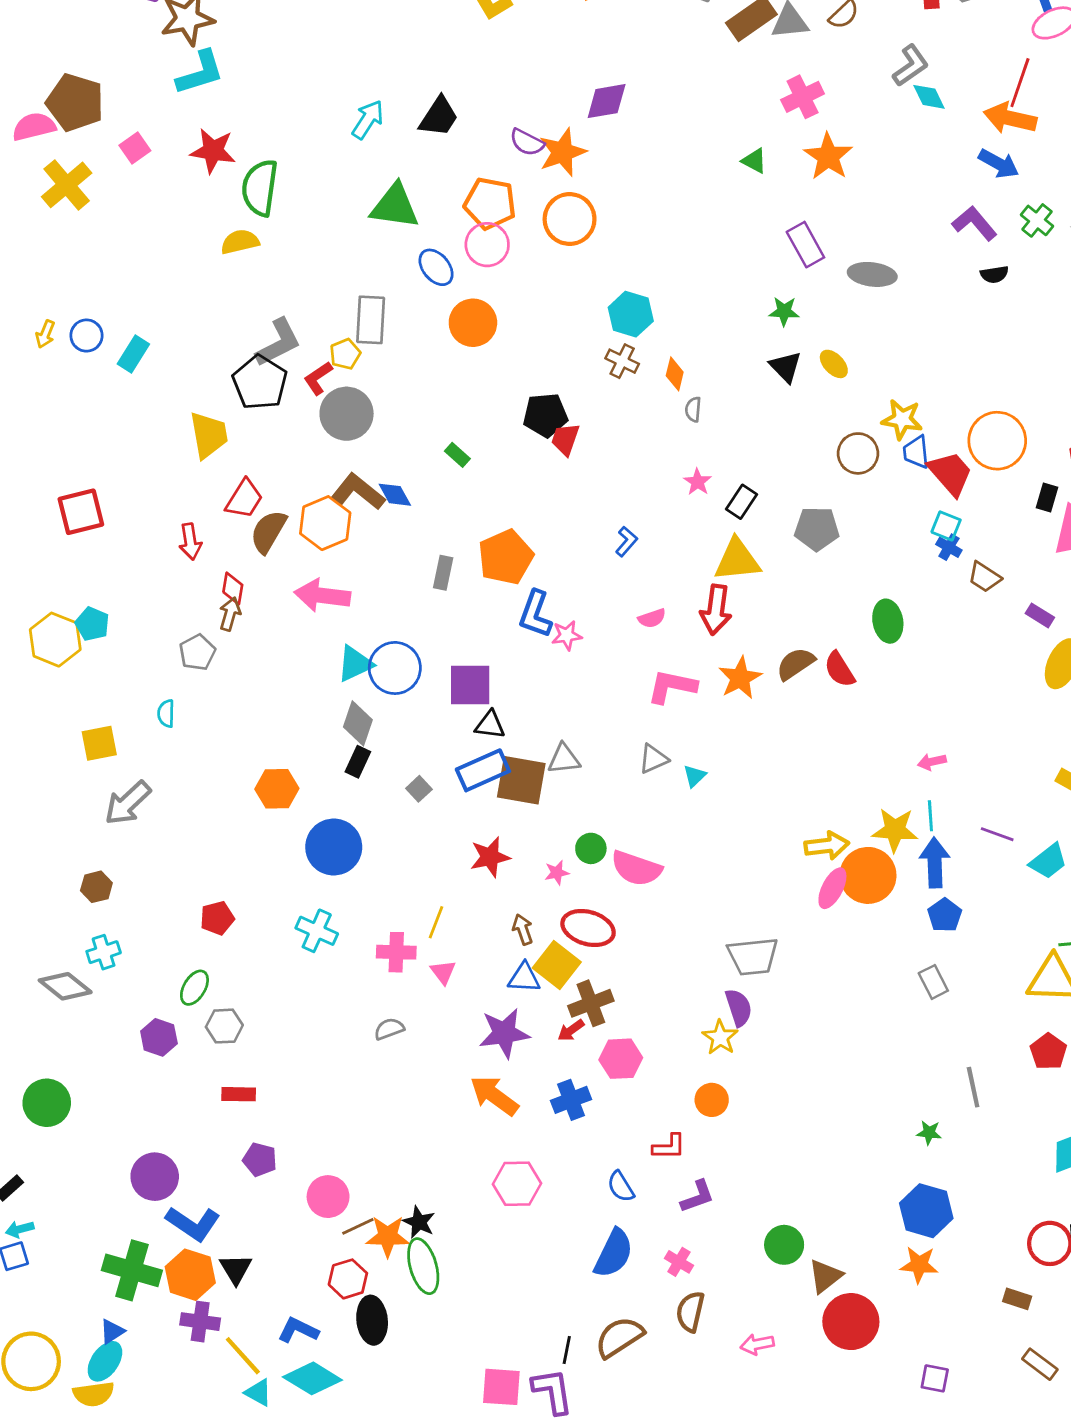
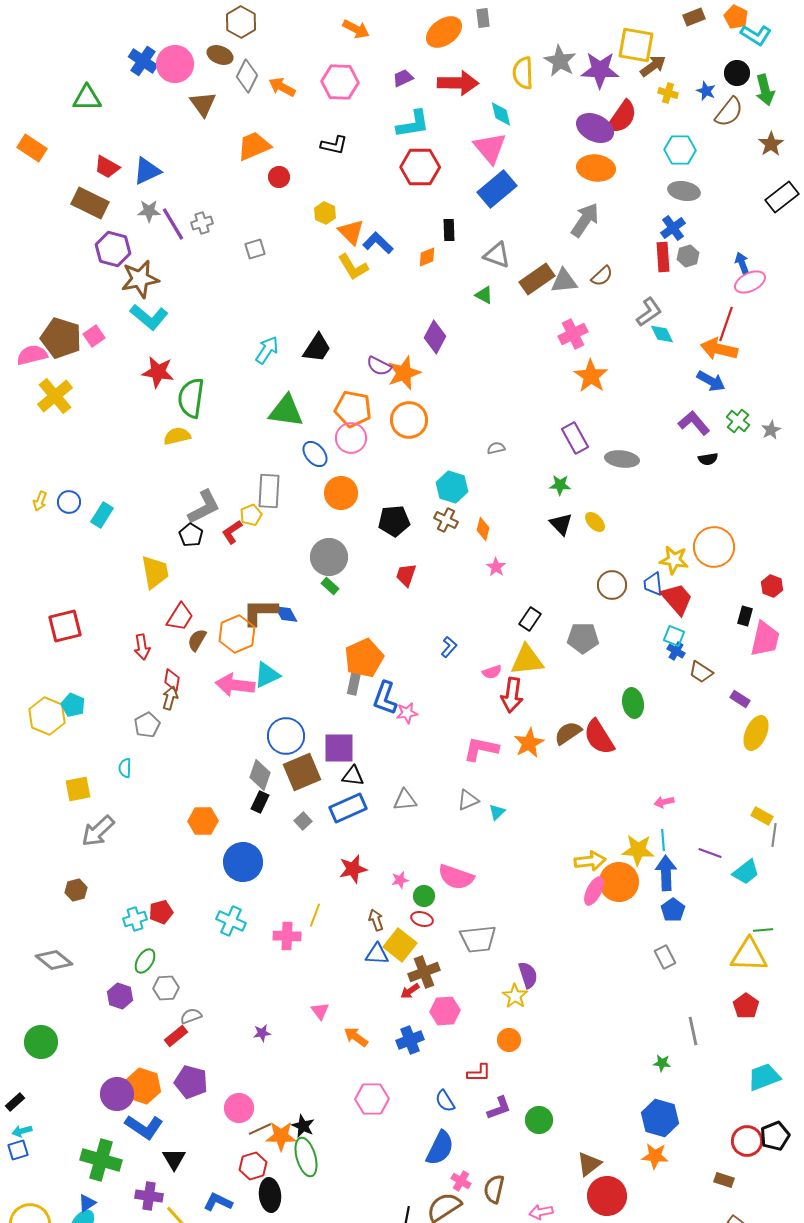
cyan L-shape: (200, 73) -> (149, 317), turned 57
purple diamond: (607, 101) -> (435, 337), turned -52
pink square: (135, 148) -> (94, 336), moved
green triangle: (754, 161) -> (484, 295), moved
black pentagon: (260, 382) -> (191, 535), size x0.6
gray semicircle: (693, 409) -> (496, 448), moved, turned 72
gray circle: (347, 414) -> (329, 557), moved
black pentagon: (545, 415) -> (394, 521), moved
yellow star: (902, 419) -> (674, 560), moved
orange circle: (997, 441) -> (714, 547), moved
pink star: (697, 482) -> (496, 567), moved
brown L-shape: (358, 492) -> (260, 612), turned -39
brown semicircle: (268, 532) -> (197, 640), size x0.7
gray rectangle: (443, 573) -> (354, 683), moved
pink semicircle: (652, 618) -> (492, 672), moved
cyan triangle: (355, 664) -> (267, 675), moved
red semicircle: (840, 669) -> (599, 737), size x1.4
brown square: (521, 780) -> (302, 772), moved, turned -33
green circle: (591, 848) -> (424, 896), moved
red ellipse: (588, 928) -> (422, 919), size x0.6
cyan cross: (104, 952) -> (135, 919), moved
gray trapezoid: (753, 956) -> (478, 939), moved
pink triangle: (443, 972) -> (320, 1011), moved
gray semicircle: (389, 1029) -> (191, 1016), moved
purple star: (504, 1033) -> (262, 1033), moved, size x0.5
red rectangle: (239, 1094) -> (176, 1036), turned -40
orange arrow: (494, 1096) -> (356, 1037), size x0.7
purple pentagon: (260, 1160) -> (191, 1082), size x1.4
green circle: (784, 1245) -> (539, 1120), moved
pink cross: (679, 1262) -> (461, 1181), moved
orange hexagon: (190, 1275) -> (143, 1086), moved

